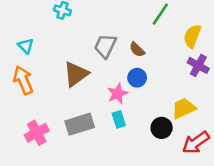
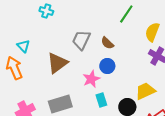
cyan triangle: (26, 46) -> (23, 46), moved
cyan rectangle: (119, 119) -> (101, 100), moved

